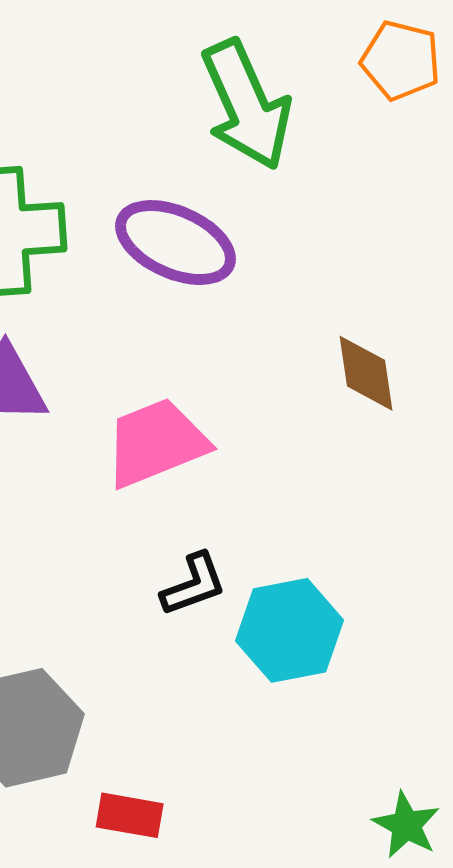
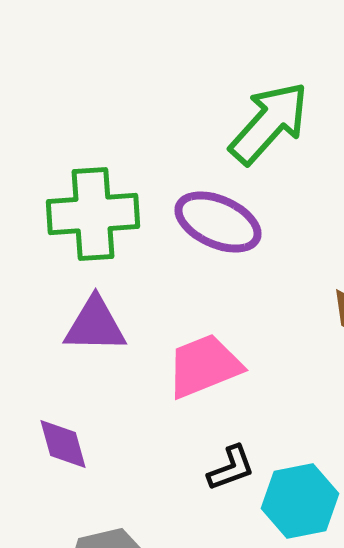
green arrow: (246, 105) -> (269, 123), turned -114

